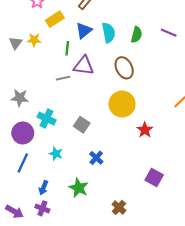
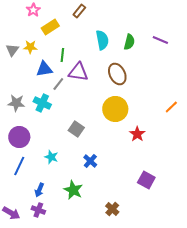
blue triangle: (84, 31) -> (44, 69), moved, turned 30
gray line: (63, 78) -> (58, 84), turned -40
cyan cross: (47, 118) -> (42, 103), moved

